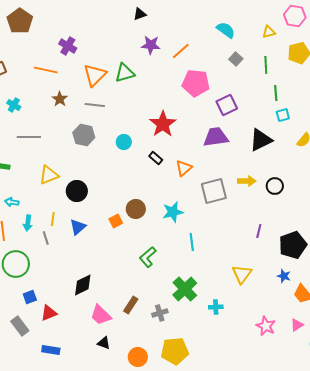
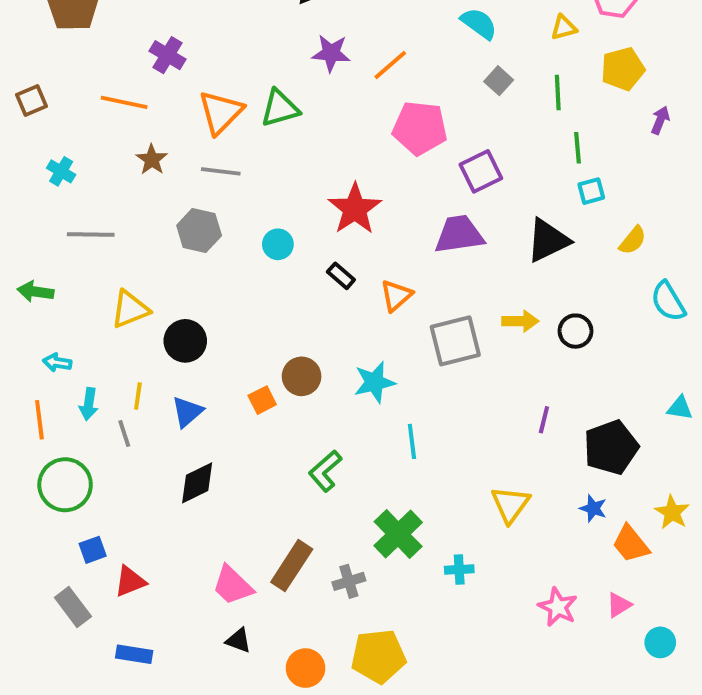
black diamond: (83, 285) -> (197, 483), moved
brown rectangle: (131, 305) -> (292, 566), size x1.4

